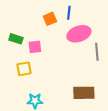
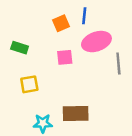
pink square: (35, 47) -> (65, 57), moved
brown rectangle: (84, 93) -> (76, 114), moved

